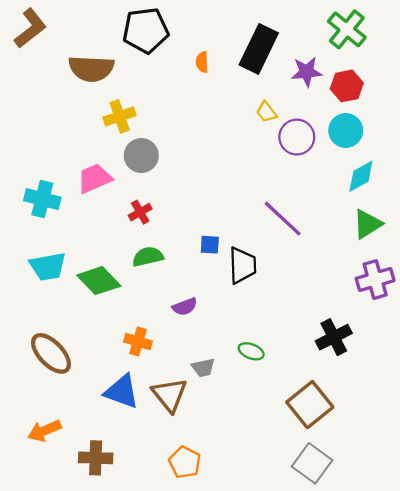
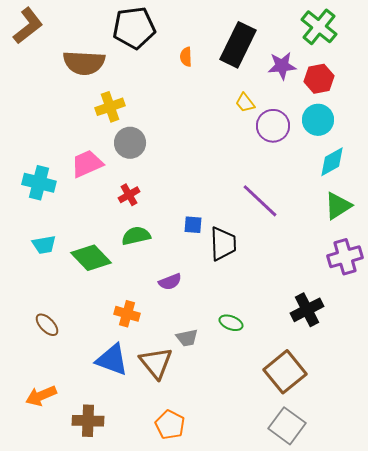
cyan trapezoid: (48, 266) -> (44, 245), size x0.7
brown ellipse: (51, 353) -> (47, 325), size x0.6

